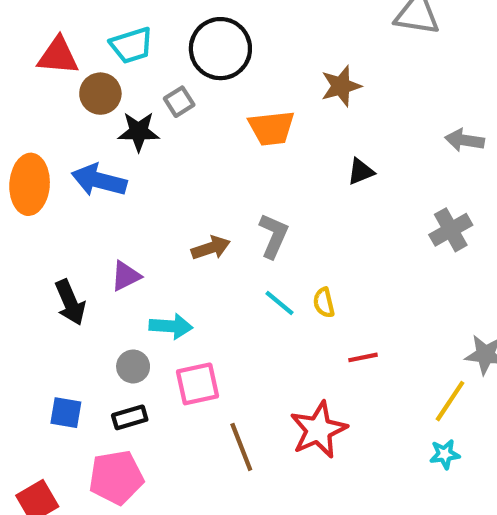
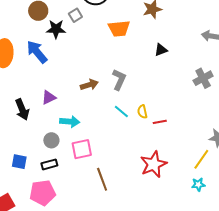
blue arrow: (99, 180) -> (37, 52), turned 35
red line: (363, 357) -> (160, 122), moved
red star: (319, 430) -> (153, 164), moved

